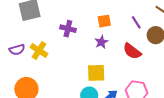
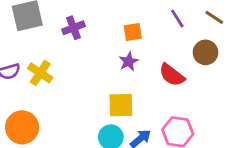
purple line: (136, 22) -> (177, 18), moved
purple cross: (68, 29) -> (73, 28), moved, turned -35

